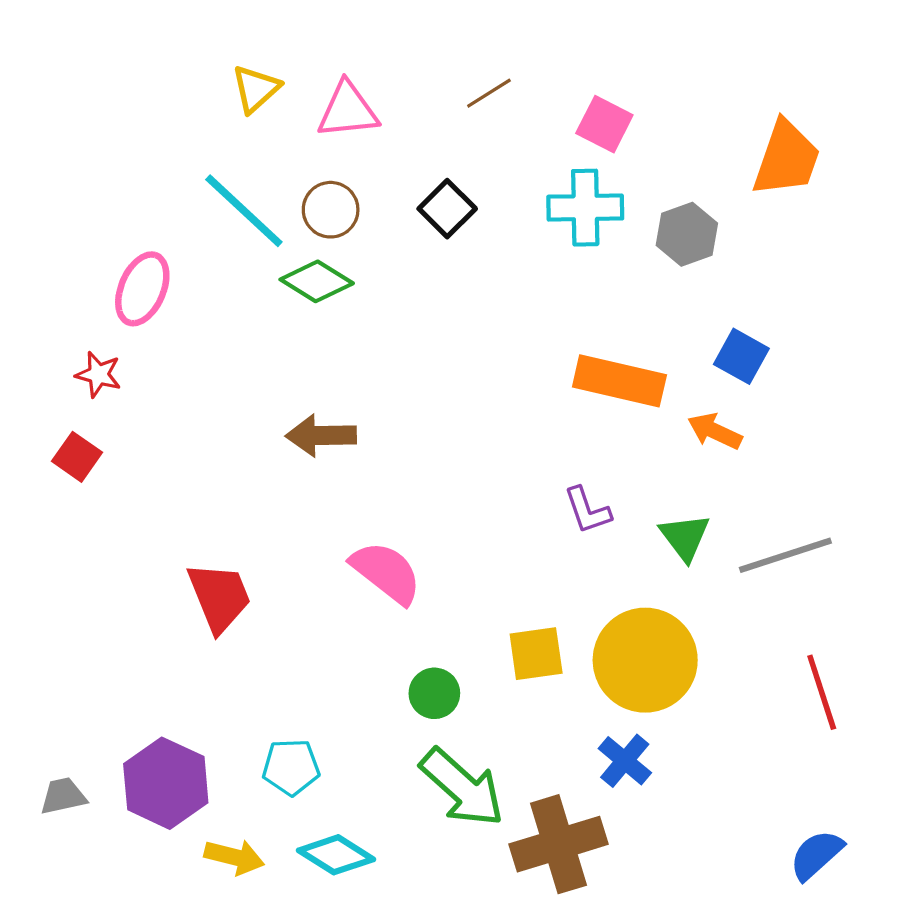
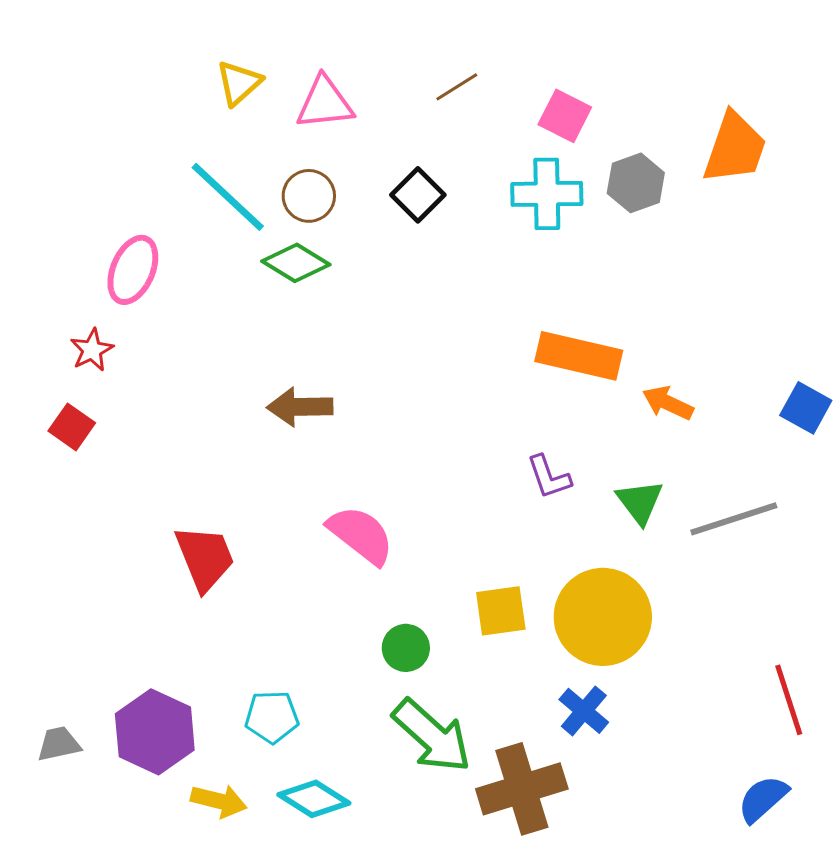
gray hexagon: (687, 234) -> (636, 183), moved
blue square: (741, 356) -> (806, 408), moved
red star: (98, 374) -> (92, 350), turned 30
red line: (822, 692) -> (789, 700), moved

